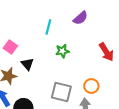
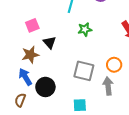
pink square: (10, 47) -> (32, 25), turned 32

